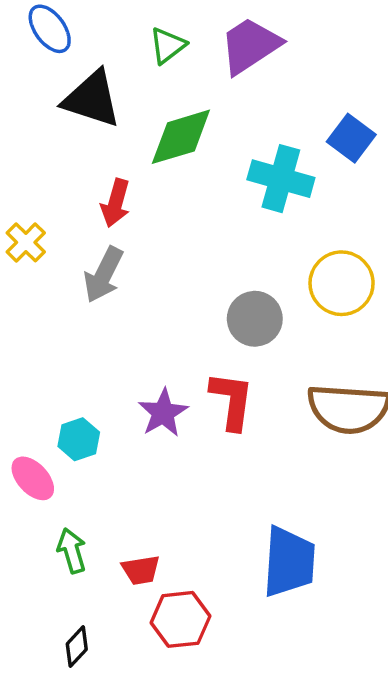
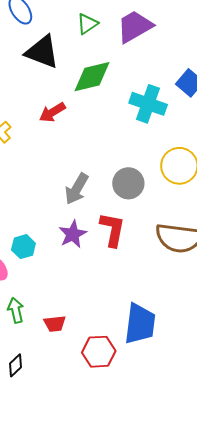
red arrow: (116, 203) -> (52, 112), turned 40
gray arrow: (104, 275) -> (77, 189), moved
red hexagon: (180, 619) -> (99, 352), moved

